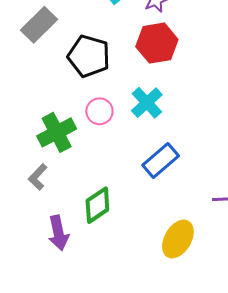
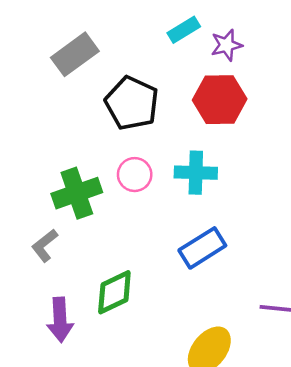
cyan cross: (147, 103) -> (196, 173), turned 36

